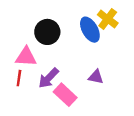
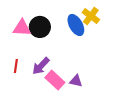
pink triangle: (26, 57) -> (22, 28), moved
purple triangle: (96, 77) -> (76, 81), moved

